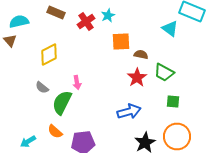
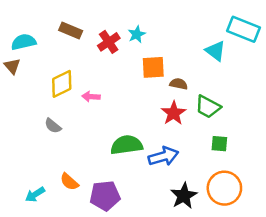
pink arrow: (77, 82) -> (91, 97), moved, turned 104
green semicircle: (62, 102) -> (127, 145), moved, turned 55

